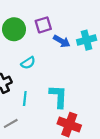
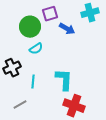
green circle: (14, 29) -> (30, 27), moved
cyan cross: (87, 40) -> (90, 13), moved

